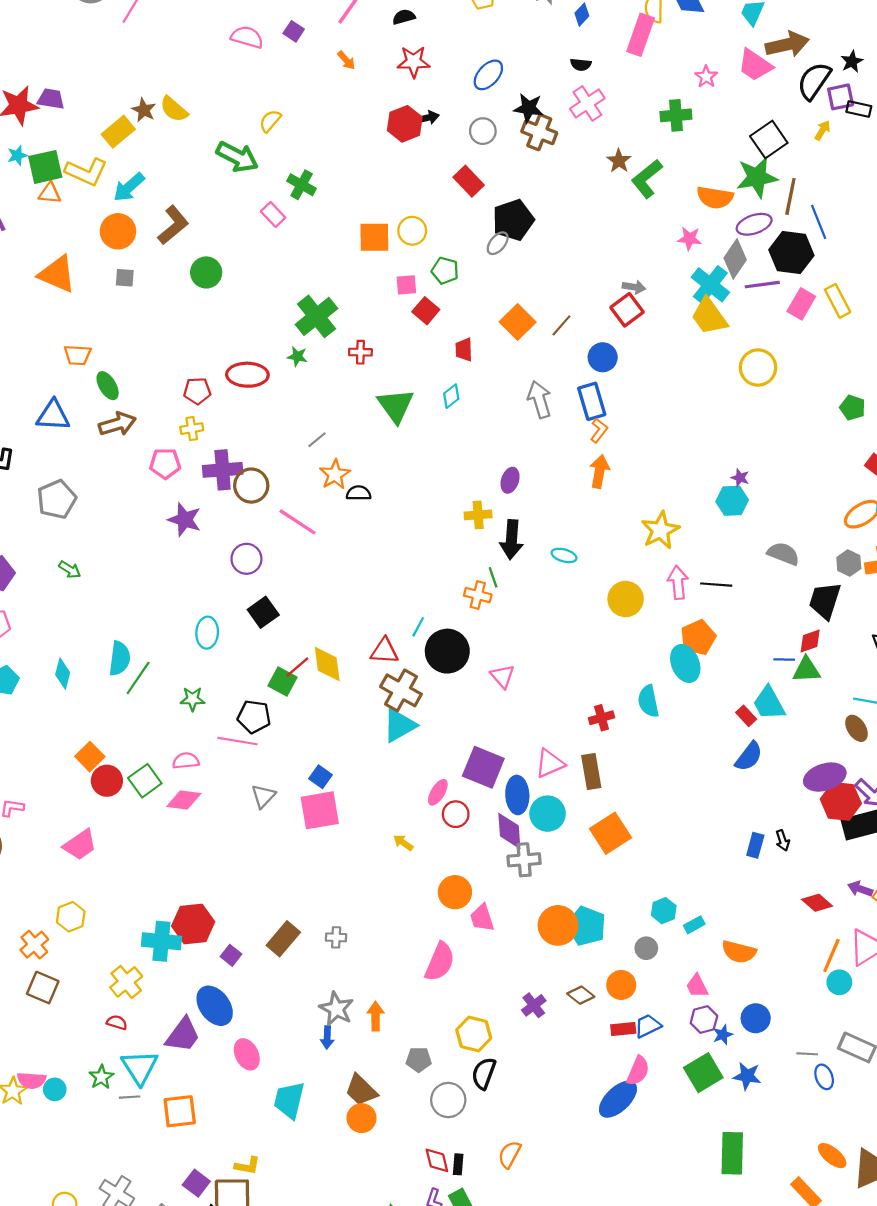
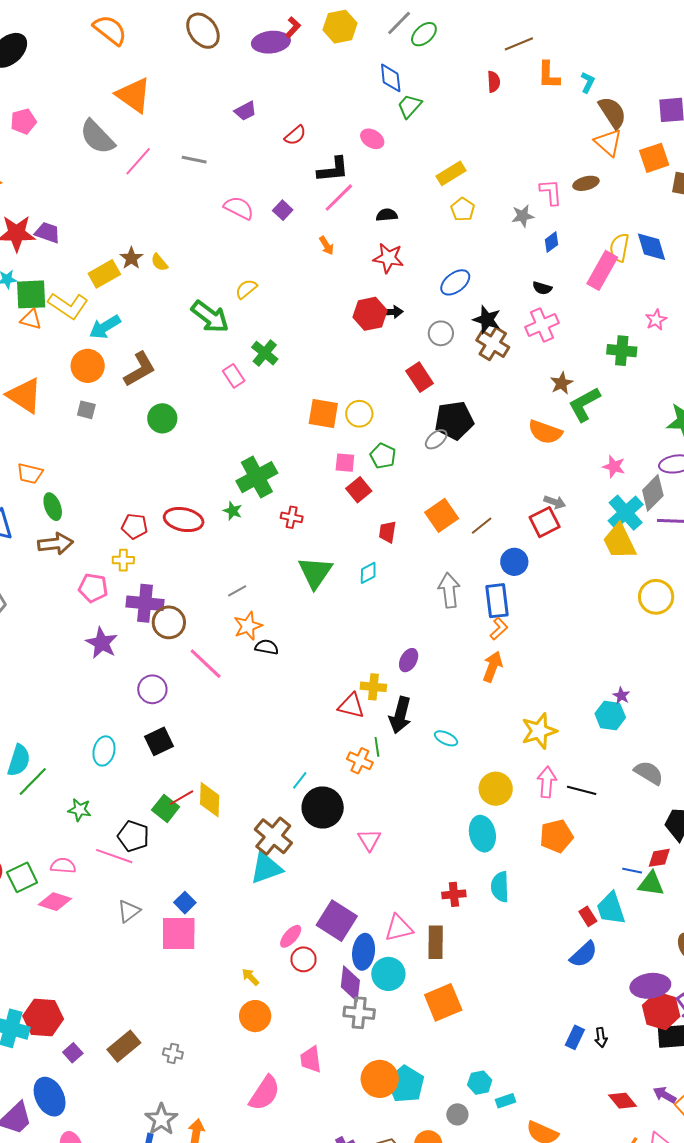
yellow semicircle: (174, 109) -> (159, 262), size x0.7
orange semicircle: (715, 197) -> (545, 432), moved
red triangle: (384, 651) -> (351, 706), moved
cyan ellipse: (685, 663) -> (482, 834), moved
orange circle: (455, 892) -> (255, 1016), moved

